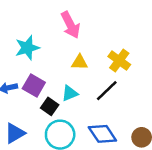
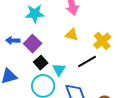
cyan triangle: (70, 93) -> (59, 70), moved, turned -48

